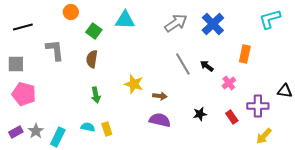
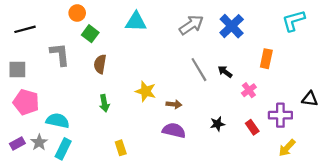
green square: (94, 31) -> (90, 34), moved
cyan semicircle: (88, 127) -> (58, 121), moved, size x1.5
yellow rectangle: (107, 129) -> (121, 148), moved

